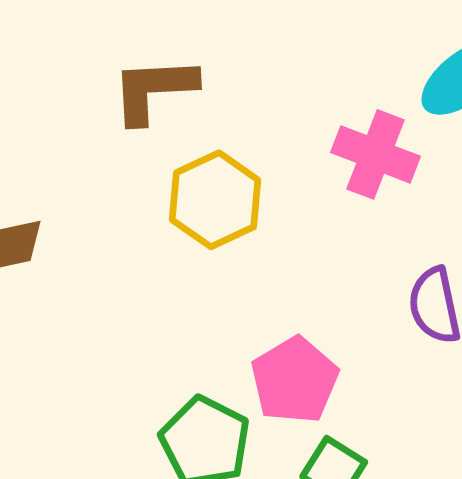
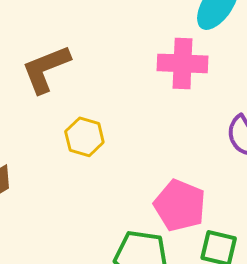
yellow hexagon: (215, 200) -> (84, 137), moved, size x0.7

